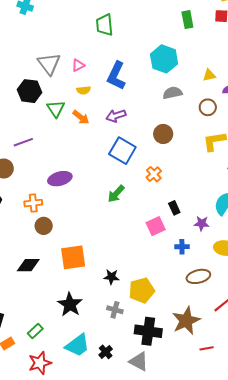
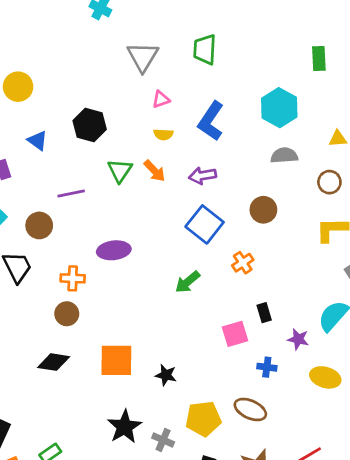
gray triangle: (49, 64) -> (143, 57), moved
green triangle: (56, 109) -> (120, 171), moved
brown circle: (44, 226) -> (67, 314), moved
brown ellipse: (198, 276) -> (250, 409), moved, turned 30
black star: (111, 277) -> (166, 375), moved
black star: (70, 304) -> (125, 427), moved

